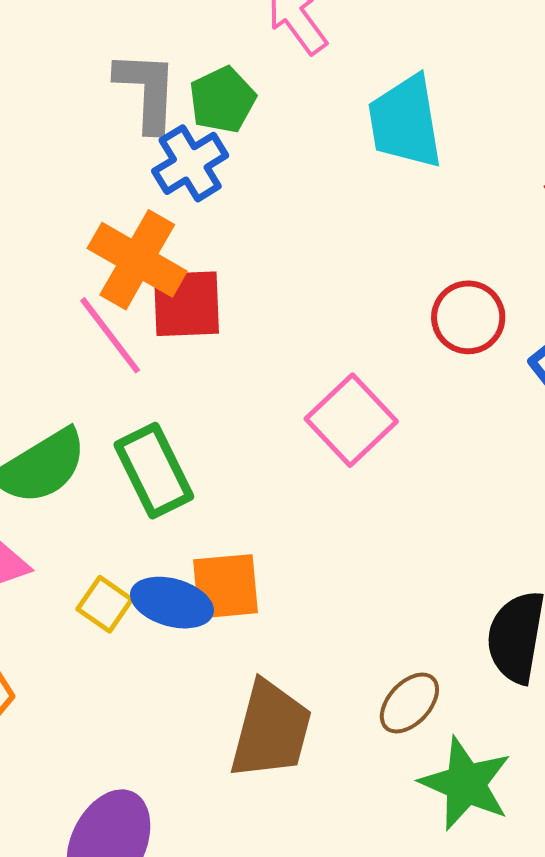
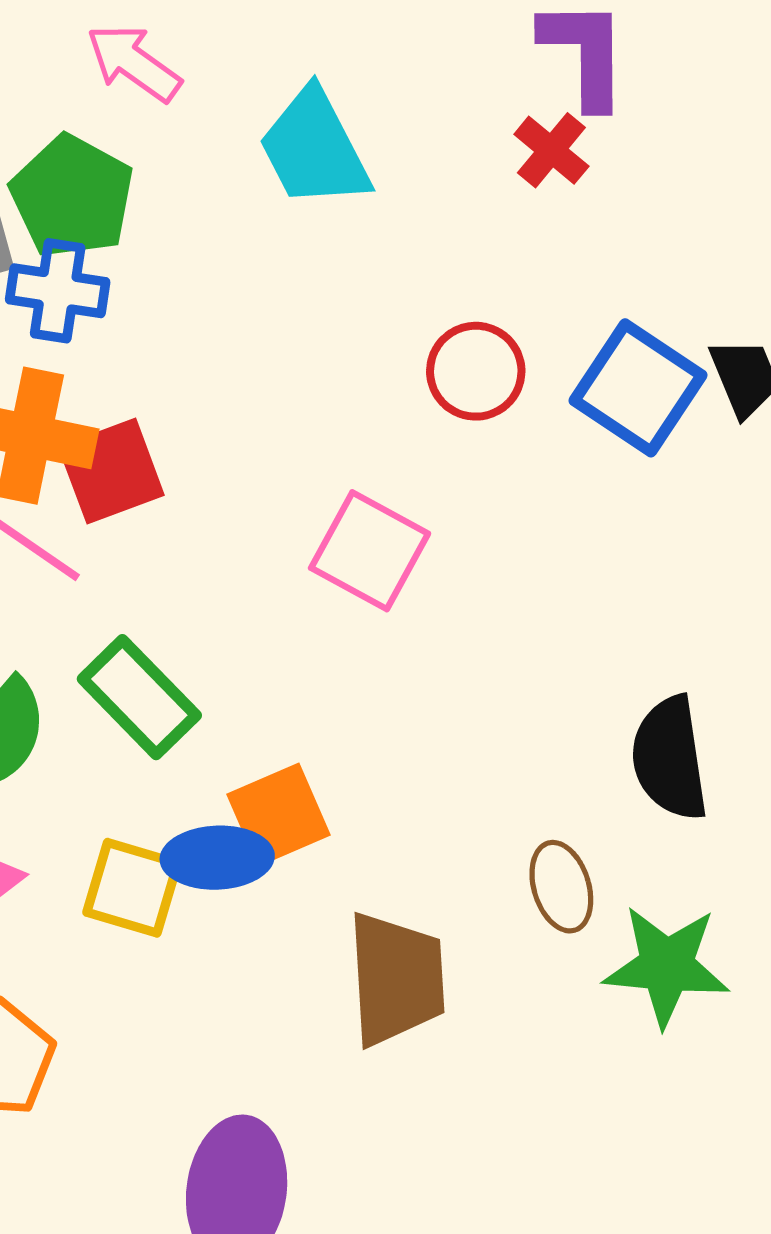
green pentagon: (222, 100) -> (72, 197), size x1.4
blue cross: (190, 163) -> (58, 291), turned -32
yellow square: (105, 604) -> (132, 888), size x1.4
brown ellipse: (409, 703) -> (561, 887), turned -42

